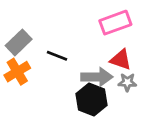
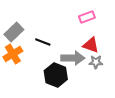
pink rectangle: (115, 23) -> (87, 17), size x0.7
black hexagon: (92, 99) -> (56, 75), moved

